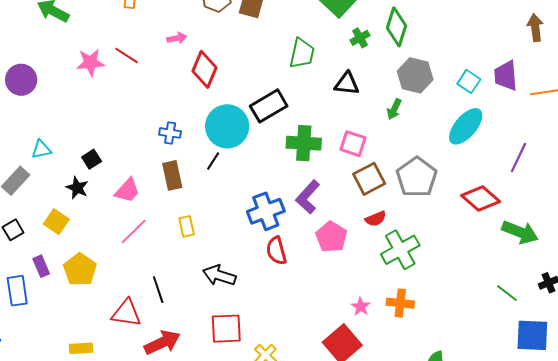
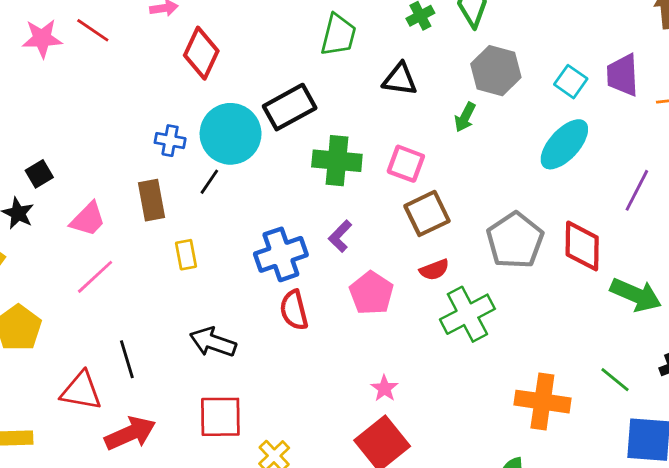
blue cross: (170, 133) -> (170, 141), moved
gray pentagon: (417, 177) -> (515, 240), moved
purple L-shape: (308, 197) -> (340, 236), size x0.7
red diamond: (481, 199) -> (582, 246), turned 48
yellow rectangle: (187, 226) -> (186, 255), moved
orange cross: (400, 303) -> (542, 402), moved, size x1.4
pink star: (361, 307) -> (384, 388), moved

